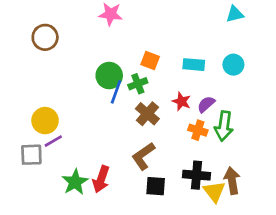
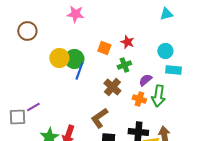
cyan rectangle: (194, 65) -> (173, 70), moved
green cross: (138, 84) -> (124, 65), moved
red star: (182, 101) -> (127, 42), moved
brown cross: (147, 114) -> (112, 87), moved
yellow circle: (45, 121) -> (59, 58), moved

